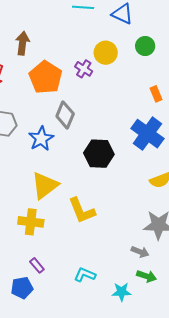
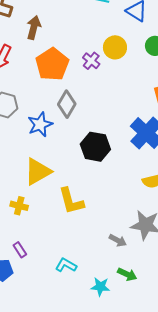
yellow cross: (31, 222) -> (19, 206), size x0.7
gray arrow: (140, 252) -> (118, 240), moved

